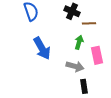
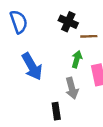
gray arrow: (75, 66) -> (72, 88), turned 60
black rectangle: (84, 86) -> (56, 111), moved

